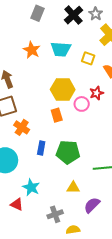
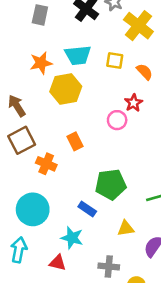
orange star: (32, 50) -> (41, 63), turned -30
yellow hexagon: (63, 89) -> (66, 89), moved
orange rectangle: (57, 115) -> (75, 141), moved
blue rectangle: (41, 148) -> (87, 209), moved, turned -56
gray cross: (55, 214) -> (109, 267), turned 35

